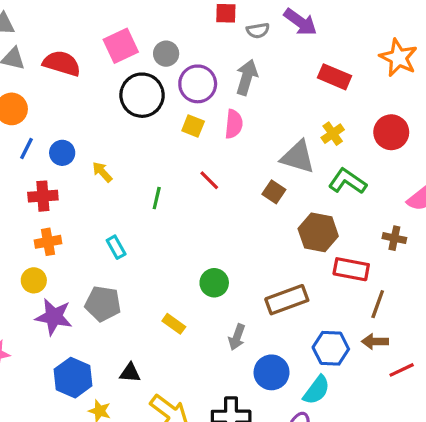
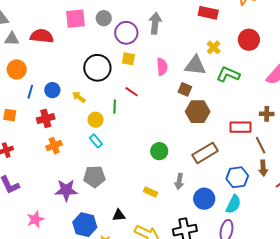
pink square: (121, 46) -> (75, 19), turned 30
black circle: (142, 95) -> (97, 68), moved
pink semicircle: (234, 124) -> (162, 67), moved
red line: (209, 180) -> (132, 92), moved
brown hexagon: (318, 232) -> (198, 112), moved
brown cross: (394, 238) -> (267, 114), moved
yellow circle: (34, 280) -> (96, 120), moved
brown line: (378, 304) -> (261, 145), turned -36
yellow rectangle: (174, 324) -> (151, 192), moved
brown arrow: (375, 341) -> (263, 168), turned -84

